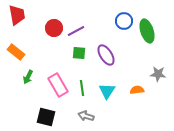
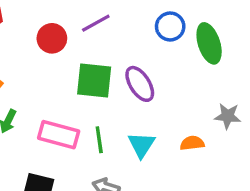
purple line: (76, 31) -> (96, 23), moved
green square: (79, 53) -> (94, 81), size x1.6
pink rectangle: (58, 85) -> (59, 135), turned -45

